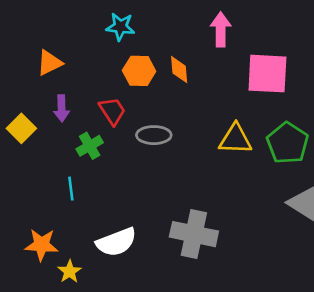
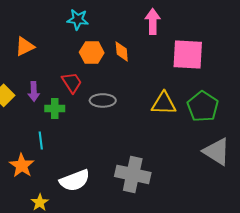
purple arrow: (62, 108) -> (34, 91), moved
green cross: (90, 146) -> (55, 108), turned 30
orange star: (41, 245) -> (22, 165), moved, turned 30

